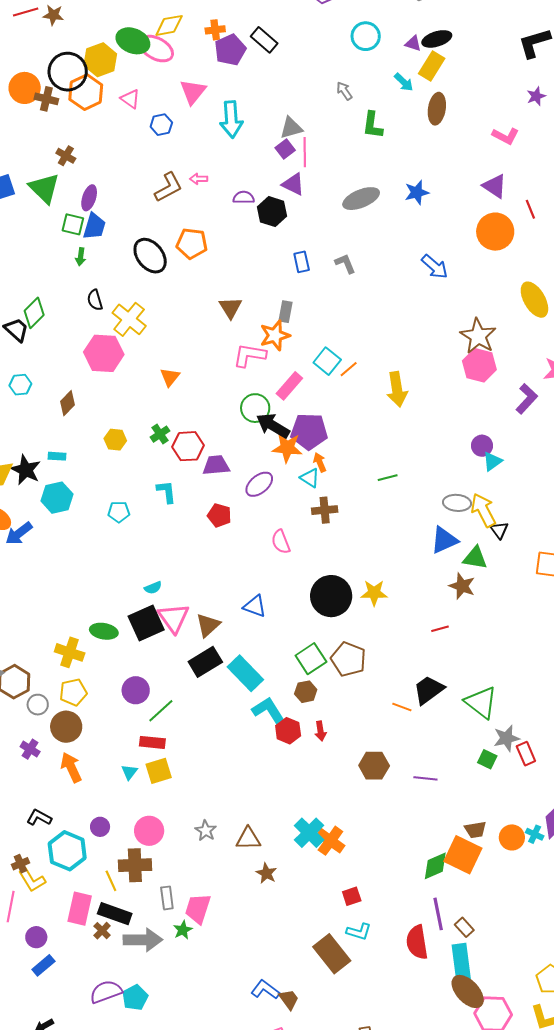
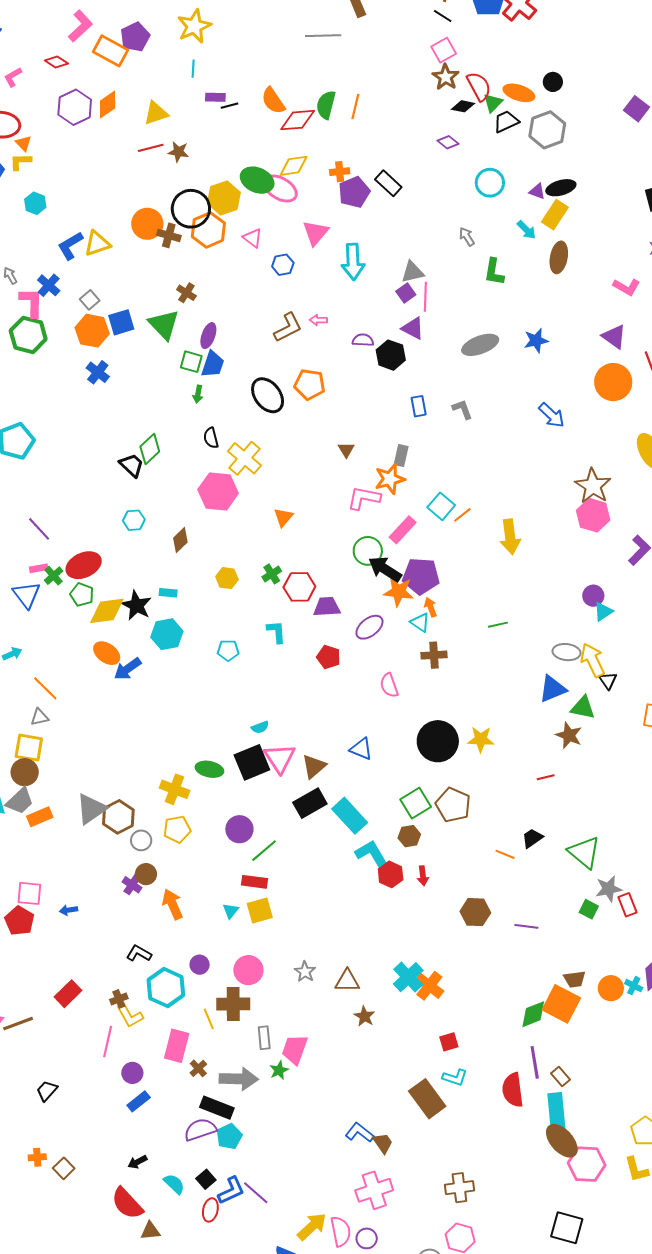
brown triangle: (230, 308) -> (346, 450), size x0.7
black trapezoid: (429, 690) -> (532, 838), size x0.7
brown circle: (66, 727) -> (146, 874), moved, size x0.7
black rectangle: (115, 914) -> (217, 1108), moved

